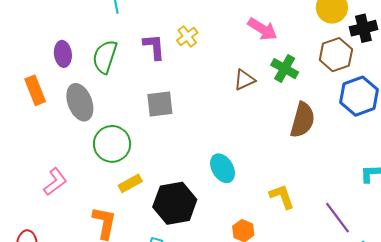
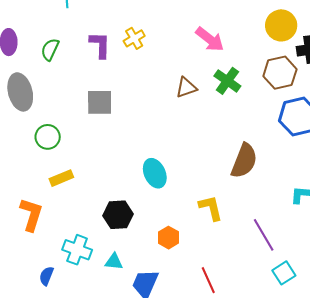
green semicircle: (105, 57) -> (50, 49), size x0.7
brown semicircle: (303, 120) -> (244, 161), moved
green circle: (112, 144) -> (48, 137), size x0.7
black hexagon: (175, 203) -> (118, 215), moved, size x0.7

